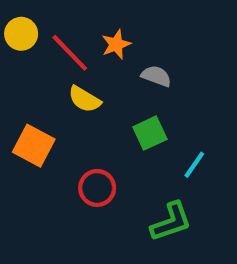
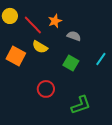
green square: (150, 133) -> (71, 63), turned -35
orange square: (34, 146) -> (16, 56), moved
cyan line: (194, 165) -> (101, 59), moved

